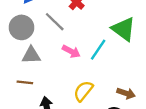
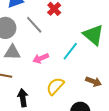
pink arrow: (71, 51) -> (41, 58), moved, turned 126
brown arrow: (126, 93) -> (94, 82), moved

